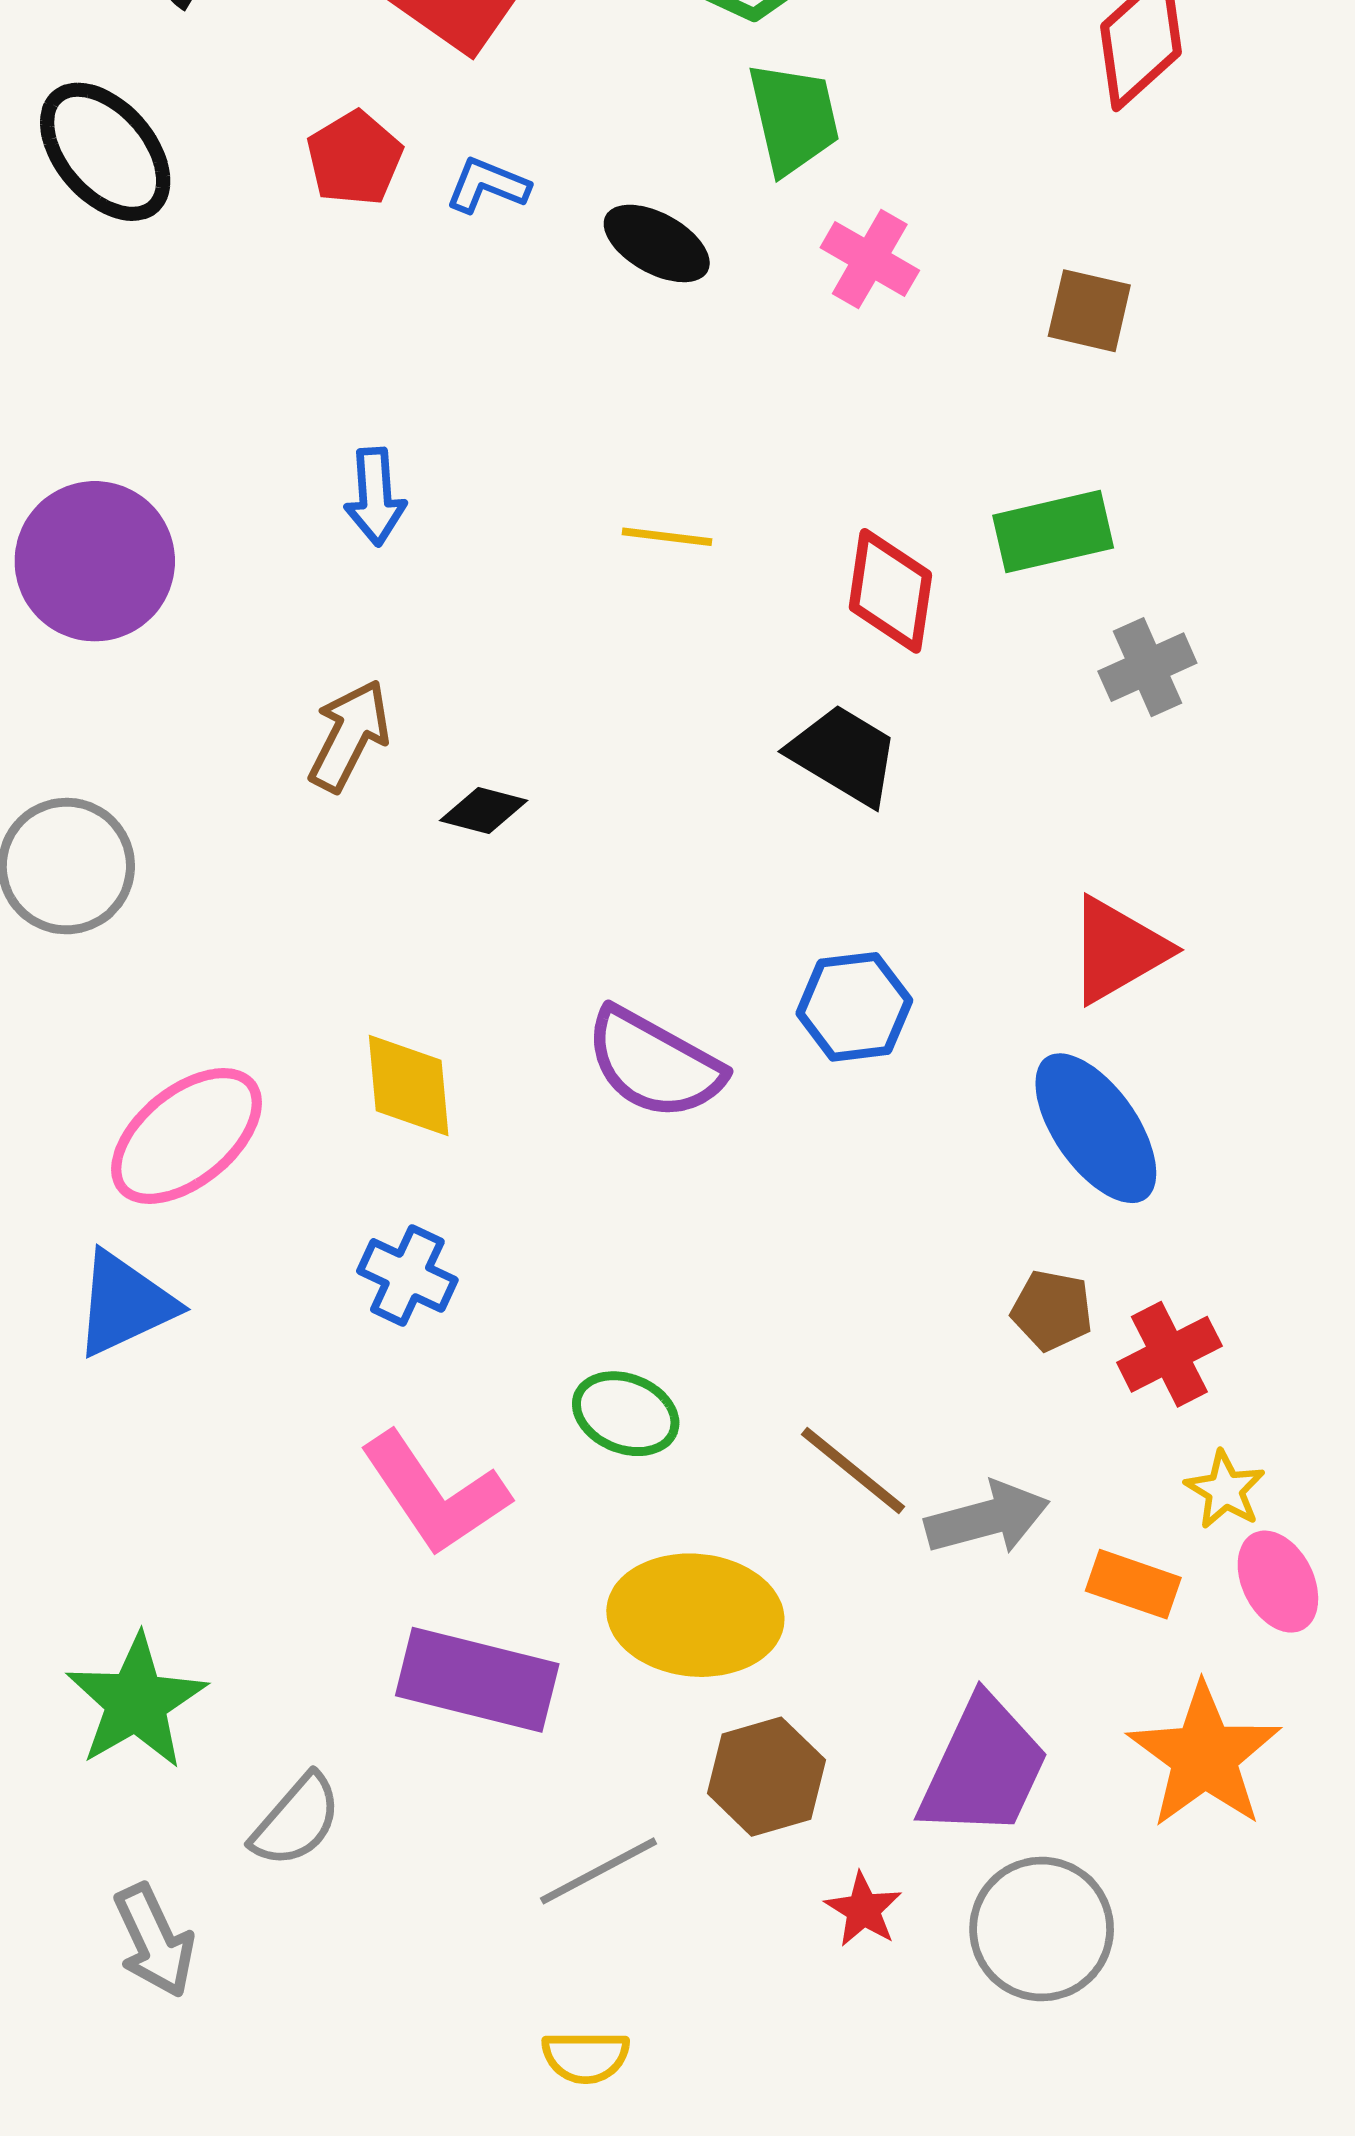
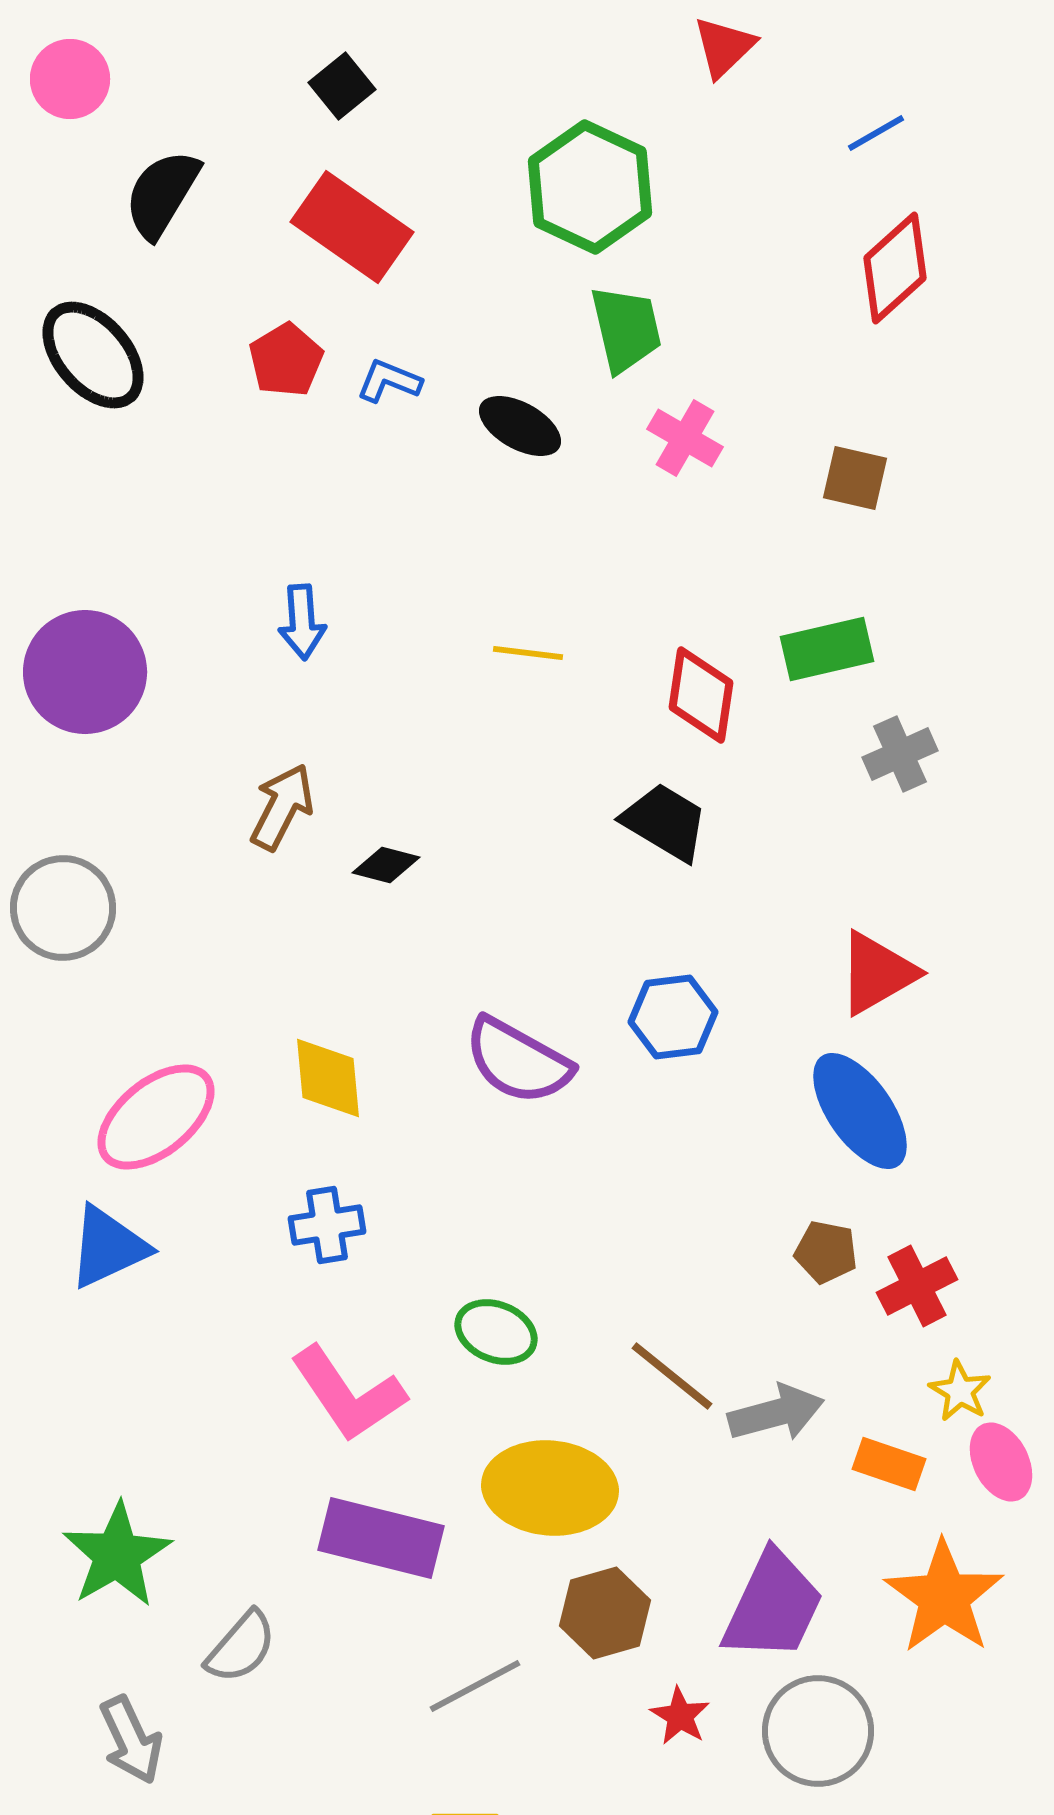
blue cross: (407, 1275) -> (327, 1225), turned -34

